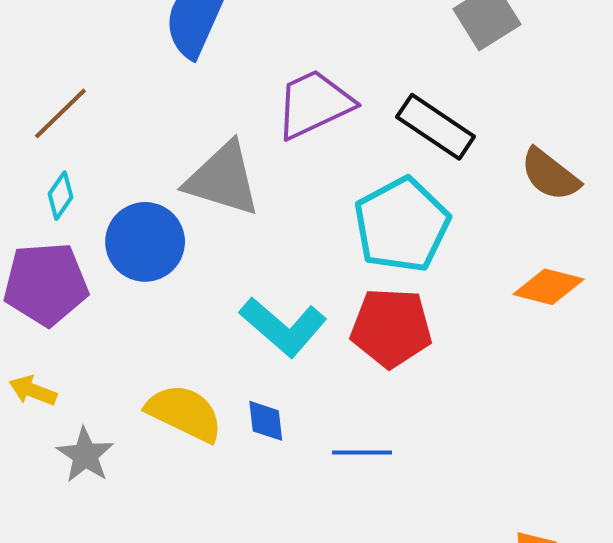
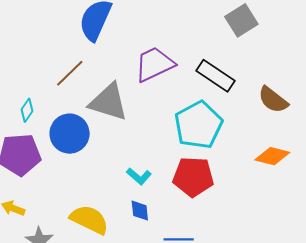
brown line: (60, 113) -> (70, 73), moved
cyan L-shape: (283, 327) -> (139, 176), size x0.6
blue diamond: (266, 421) -> (140, 211), moved

